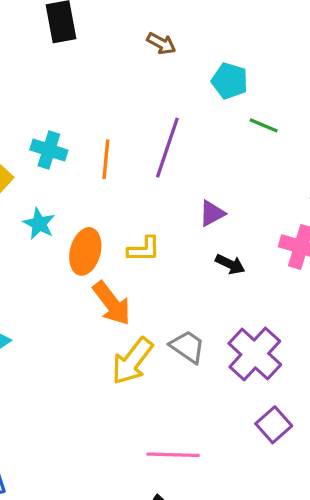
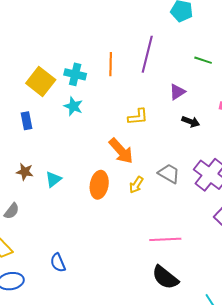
green line: (264, 125) -> (203, 60), moved
cyan cross: (49, 150) -> (75, 74), moved
orange ellipse: (85, 251) -> (99, 185), moved
yellow arrow: (132, 361) -> (136, 185), size x0.6

